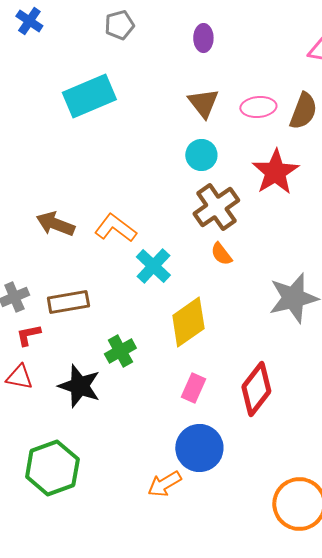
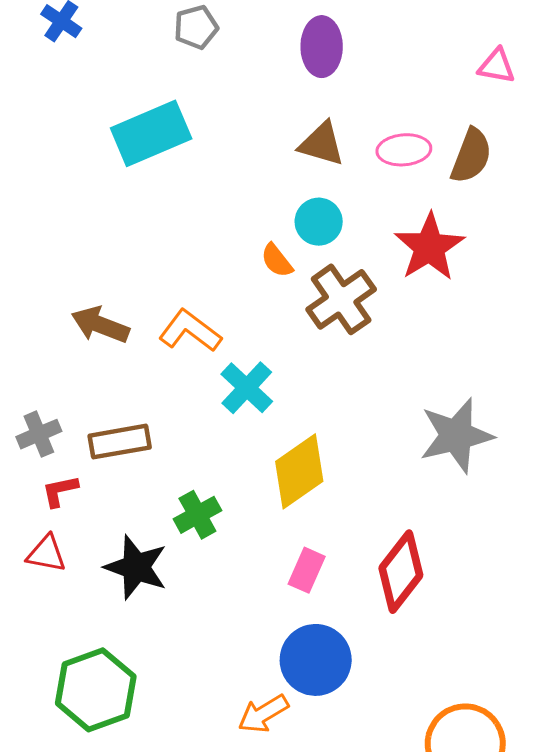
purple ellipse: (203, 38) -> (322, 47), size x1.4
brown triangle: (203, 103) -> (322, 144), turned -36
orange semicircle: (221, 254) -> (277, 261), moved

